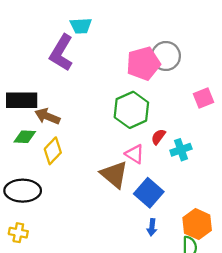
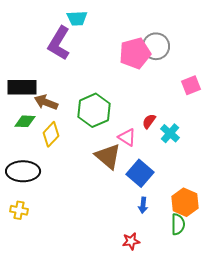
green hexagon: (131, 110) -> (94, 110), moved
cyan cross: (181, 150) -> (170, 133), turned -30

